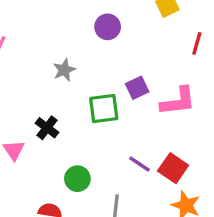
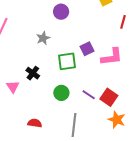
purple circle: (108, 27) -> (61, 12), moved
green circle: (77, 179) -> (61, 93), moved

